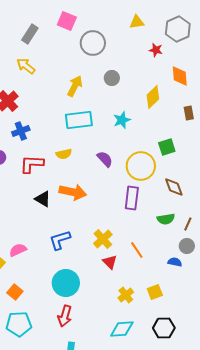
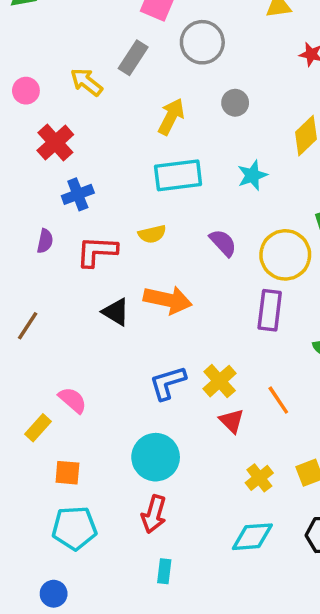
gray rectangle: (30, 34) -> (133, 58), moved
blue L-shape: (60, 240) -> (168, 383), moved
pink semicircle: (18, 250) -> (73, 400), turned 66
orange square: (15, 292) -> (67, 473), turned -35

